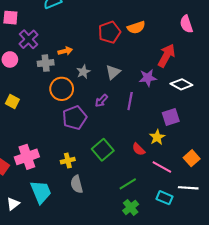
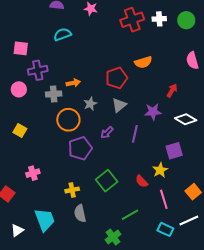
red pentagon: (109, 32) -> (116, 78), moved
purple cross: (29, 39) -> (38, 70), turned 30
red arrow: (166, 56) -> (172, 91), size x0.6
pink cross: (27, 157) -> (33, 173), moved, size x0.6
pink line: (162, 167) -> (164, 199), turned 42
white line: (188, 188) -> (189, 221), turned -30
green cross: (131, 207) -> (113, 237), moved

